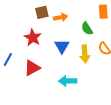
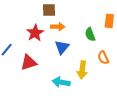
orange arrow: (61, 17) -> (58, 27), moved
yellow arrow: (85, 54) -> (82, 70), moved

